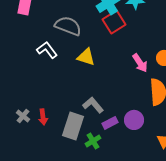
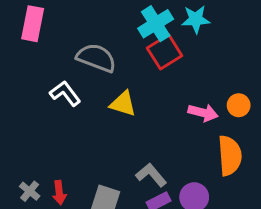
pink arrow: (140, 63) -> (203, 113), turned -42
gray L-shape: (93, 105) -> (151, 175), moved

